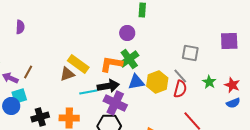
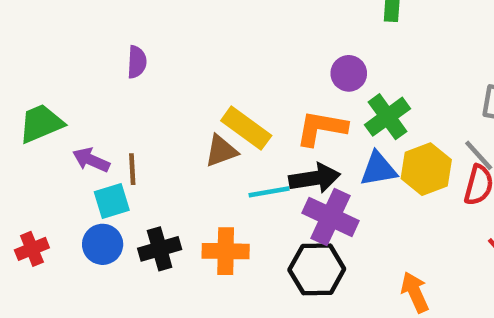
purple semicircle: (20, 27) -> (137, 62), moved
purple circle: (127, 33) -> (349, 73), moved
green cross: (129, 59) -> (388, 117), moved
brown line: (28, 72) -> (132, 169), moved, turned -32
blue circle: (11, 106) -> (103, 244), moved

